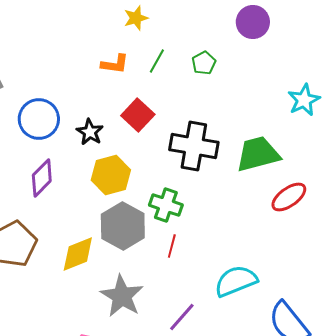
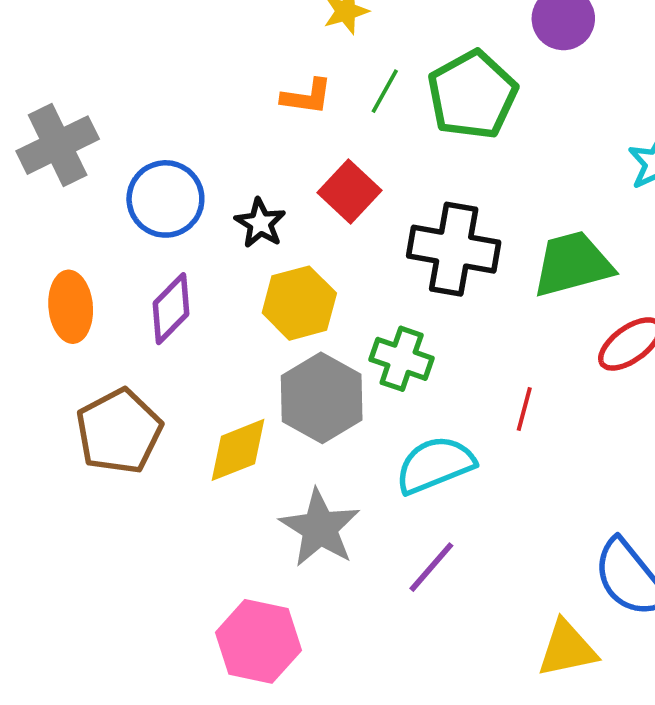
green pentagon: (204, 63) -> (472, 95), size x2.0
red line: (172, 246) -> (524, 409), moved
cyan semicircle: (236, 281) -> (435, 465), moved

